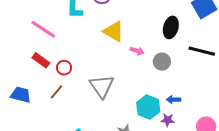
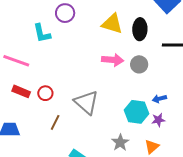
yellow triangle: (114, 31) -> (112, 24), moved
pink arrow: (137, 51) -> (113, 60), size x1.5
brown line: (56, 92) -> (55, 122), moved

